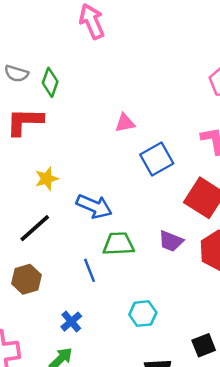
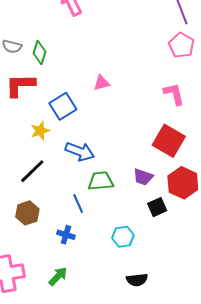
blue square: (157, 159) -> (63, 106), moved
blue cross: (71, 322) -> (66, 235), moved, turned -30
black square: (204, 345) -> (157, 207), moved

